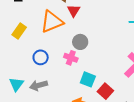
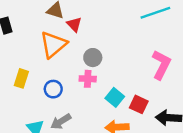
yellow rectangle: (19, 31) -> (21, 78), moved
cyan square: (88, 79) -> (115, 97), turned 35

